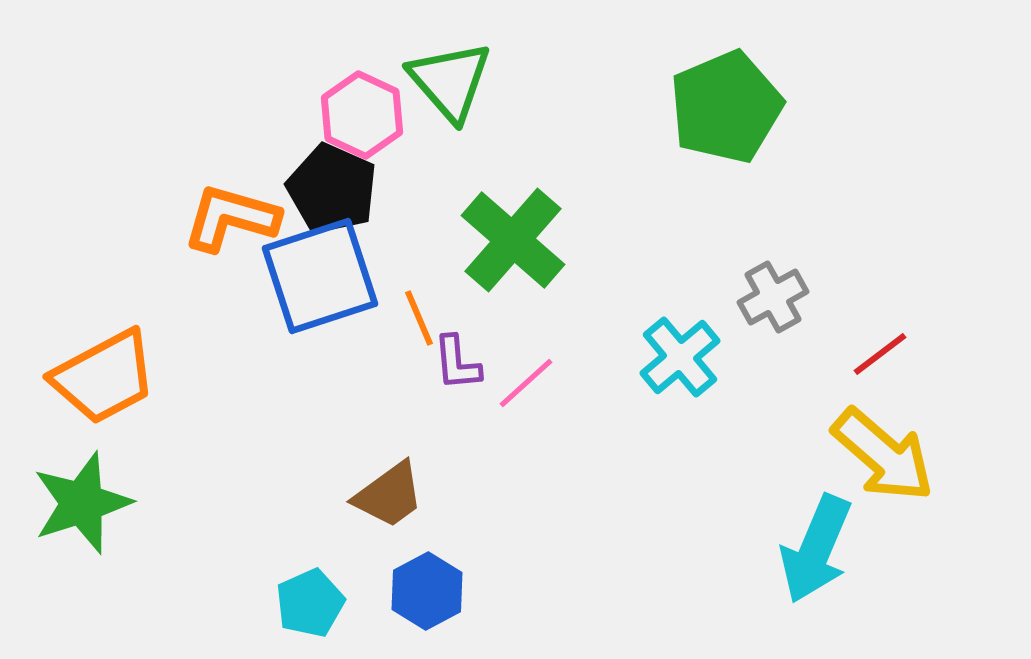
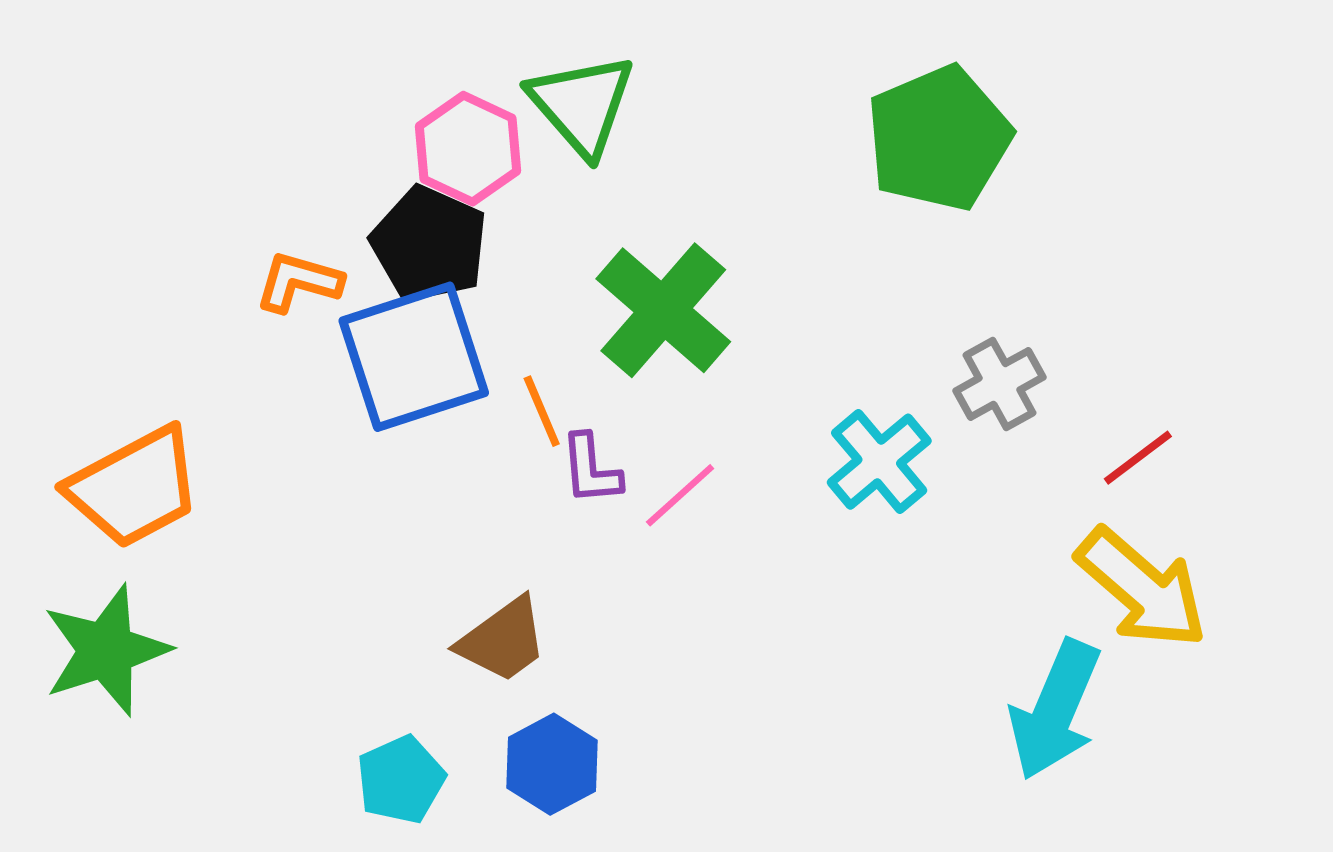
orange L-shape: (231, 218) -> (299, 282), size x0.7

